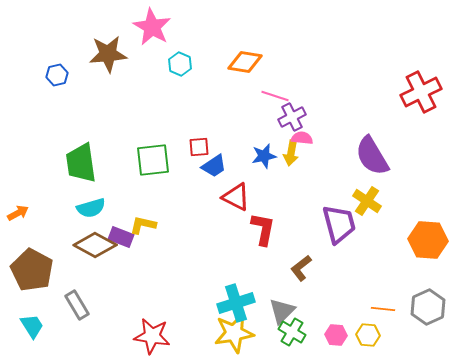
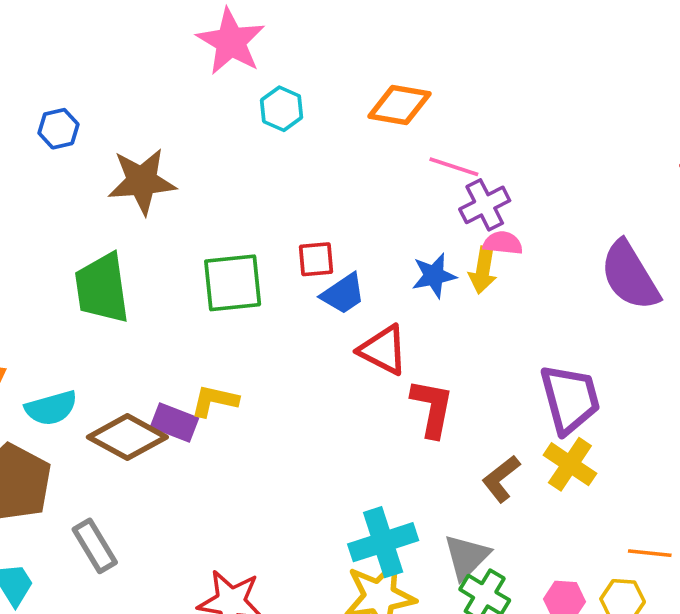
brown star: (108, 54) -> (142, 181), moved
yellow cross: (367, 201) -> (570, 464), moved
cyan semicircle: (91, 208) -> (51, 408), moved

